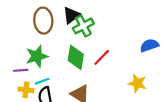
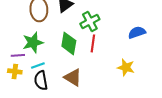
green cross: (83, 26) -> (90, 21), moved
red line: (102, 57) -> (93, 43), turned -36
yellow cross: (26, 90) -> (15, 71), moved

